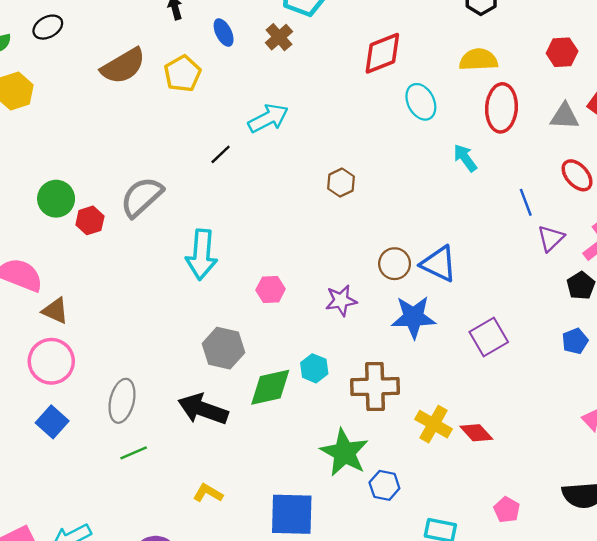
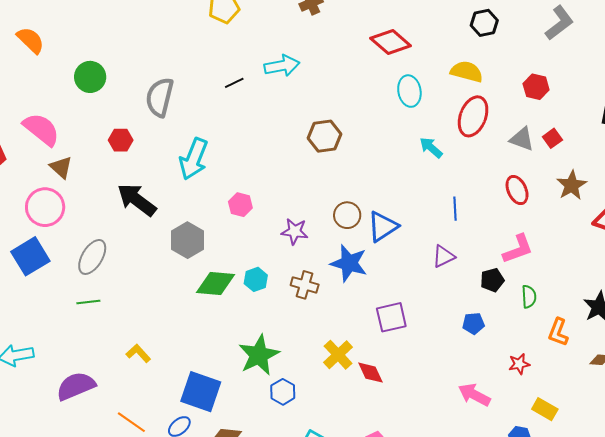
red diamond: (382, 53) -> (391, 42), turned 45
cyan arrow: (465, 158) -> (431, 148), turned -30
brown hexagon: (341, 183) -> (324, 136), size x1.4
gray semicircle: (142, 197) -> (160, 97), turned -51
blue line: (526, 202) -> (455, 209), moved
red hexagon: (90, 220) -> (121, 140), moved
purple triangle: (551, 238) -> (444, 256), moved
blue triangle: (439, 264) -> (383, 226), turned 44
purple square: (489, 337) -> (391, 317), moved
brown cross: (375, 387) -> (305, 285), moved, size x0.7
black arrow: (203, 409) -> (137, 200), moved
blue square: (52, 422) -> (30, 256), size x1.4

